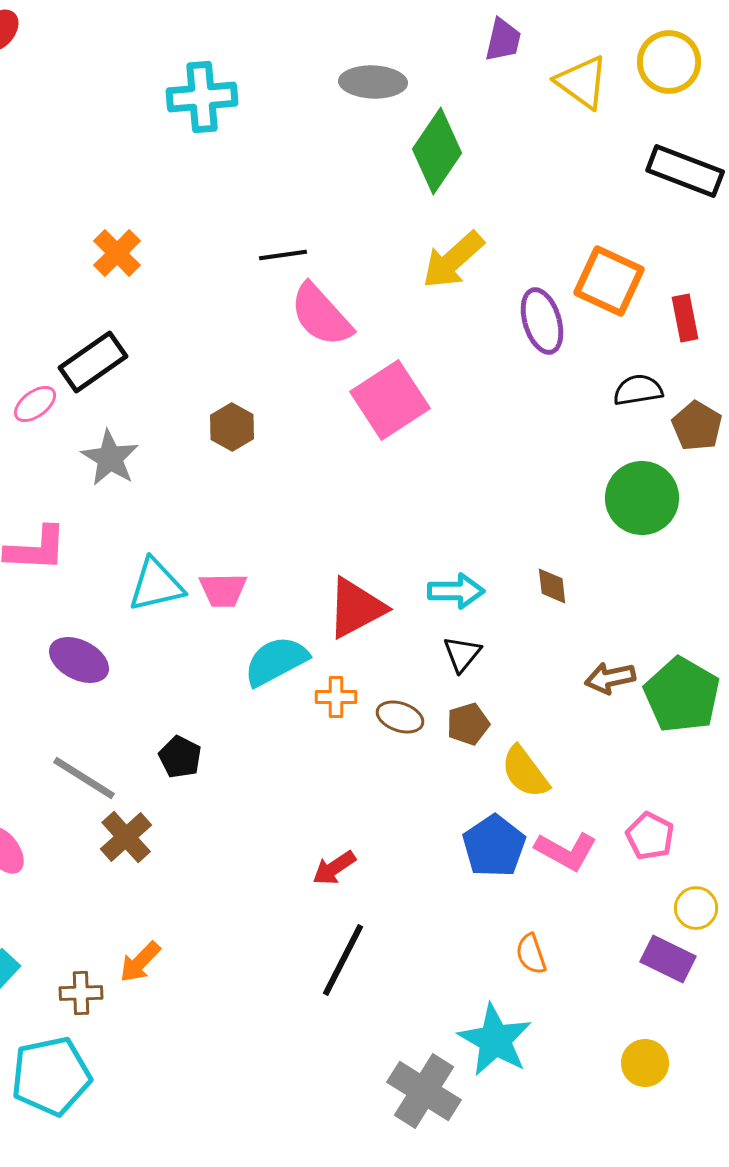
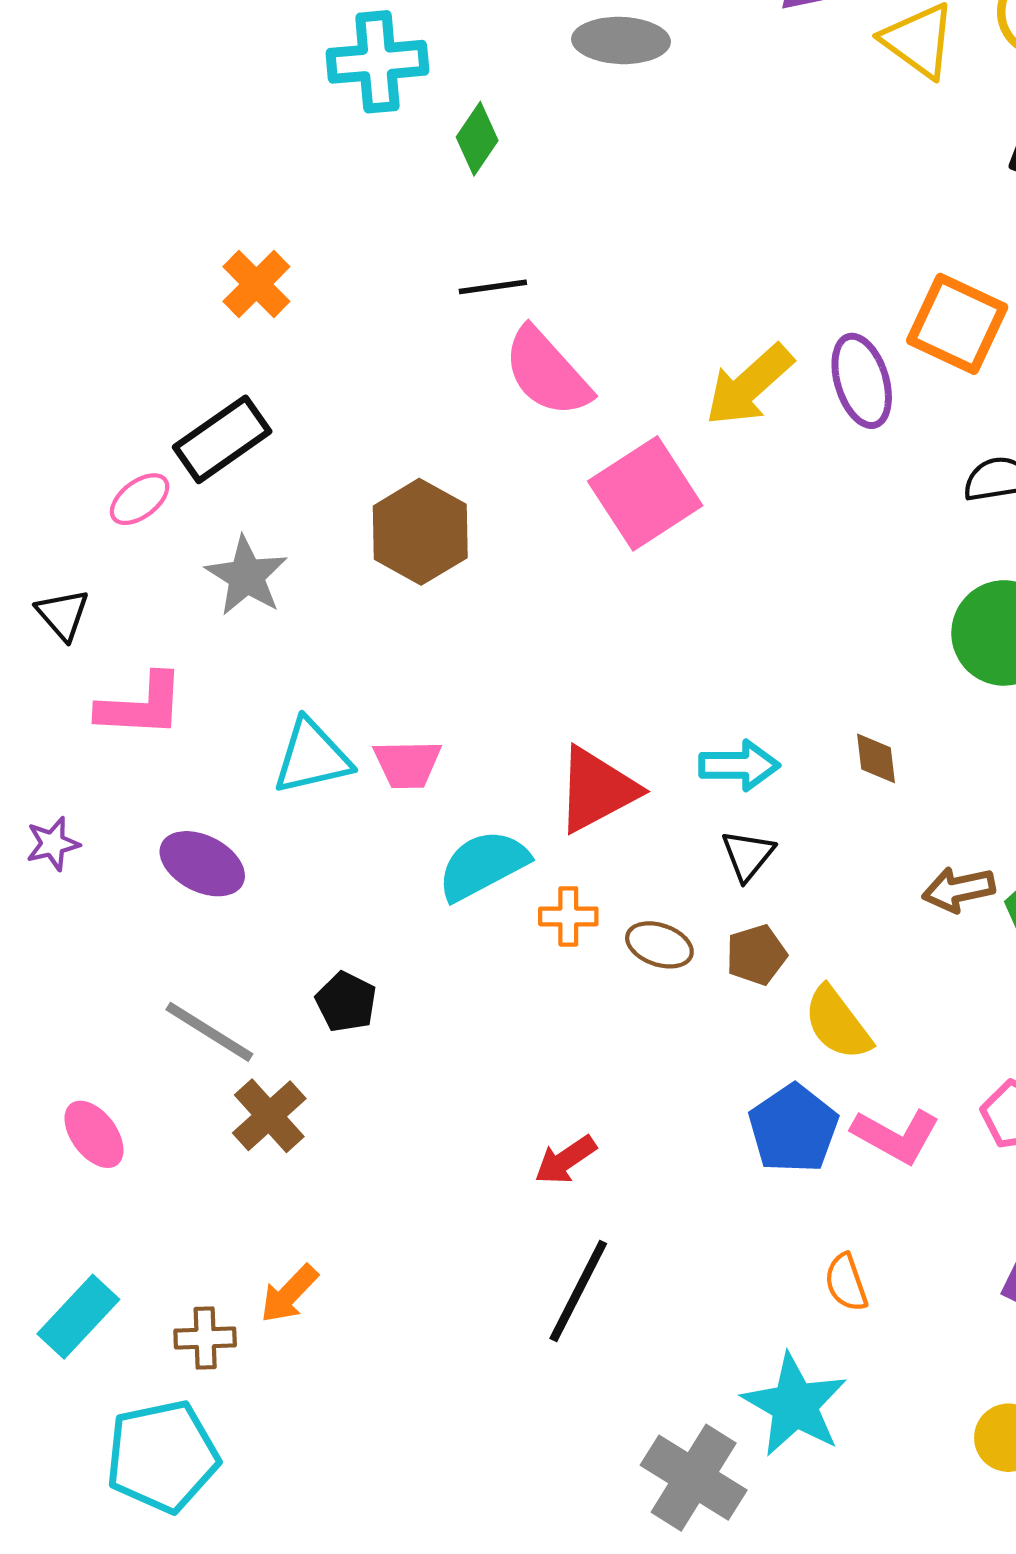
green diamond: (437, 151) -> (477, 139), moved, size x0.6
yellow arrow: (453, 260) -> (749, 385), moved
brown hexagon: (232, 427) -> (420, 532), size x1.5

